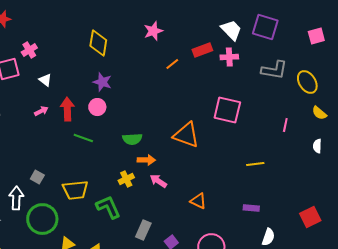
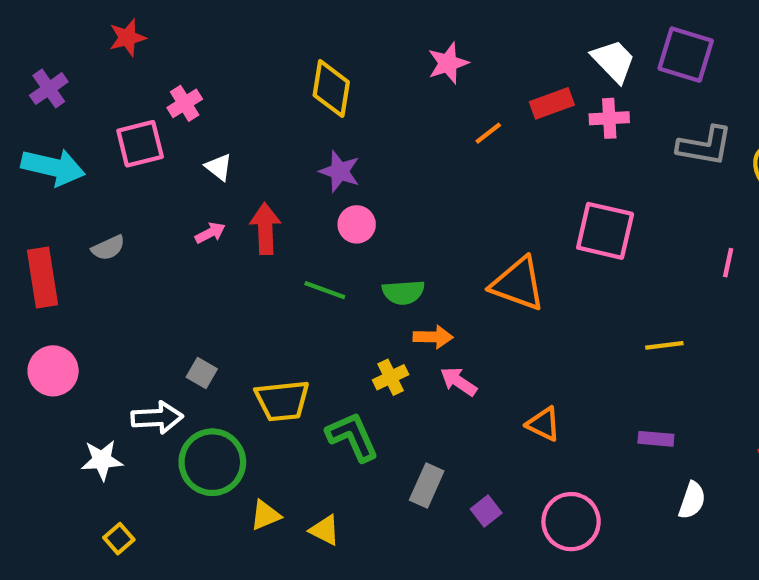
pink circle: (97, 107) -> (357, 224), moved
green line: (83, 138) -> (325, 290), moved
white arrow: (16, 198) -> (157, 418), turned 85

